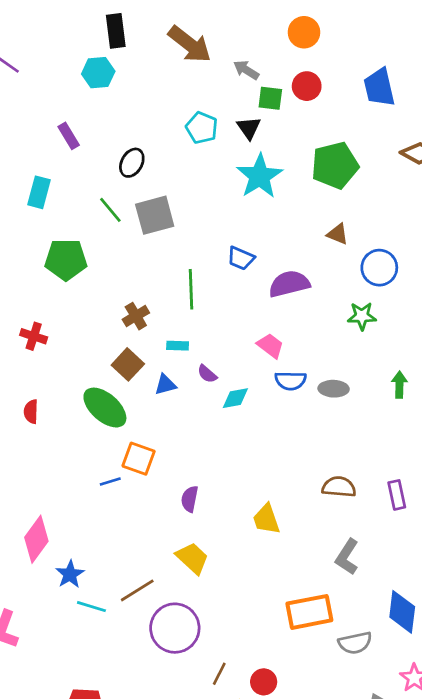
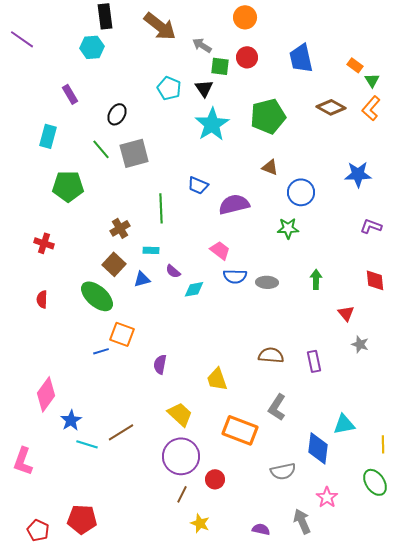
yellow trapezoid: (192, 558) -> (180, 414), moved
orange rectangle: (309, 612) -> (240, 430), moved, turned 32
purple circle: (175, 628) -> (181, 456), moved
red circle: (264, 682) -> (215, 479), moved

